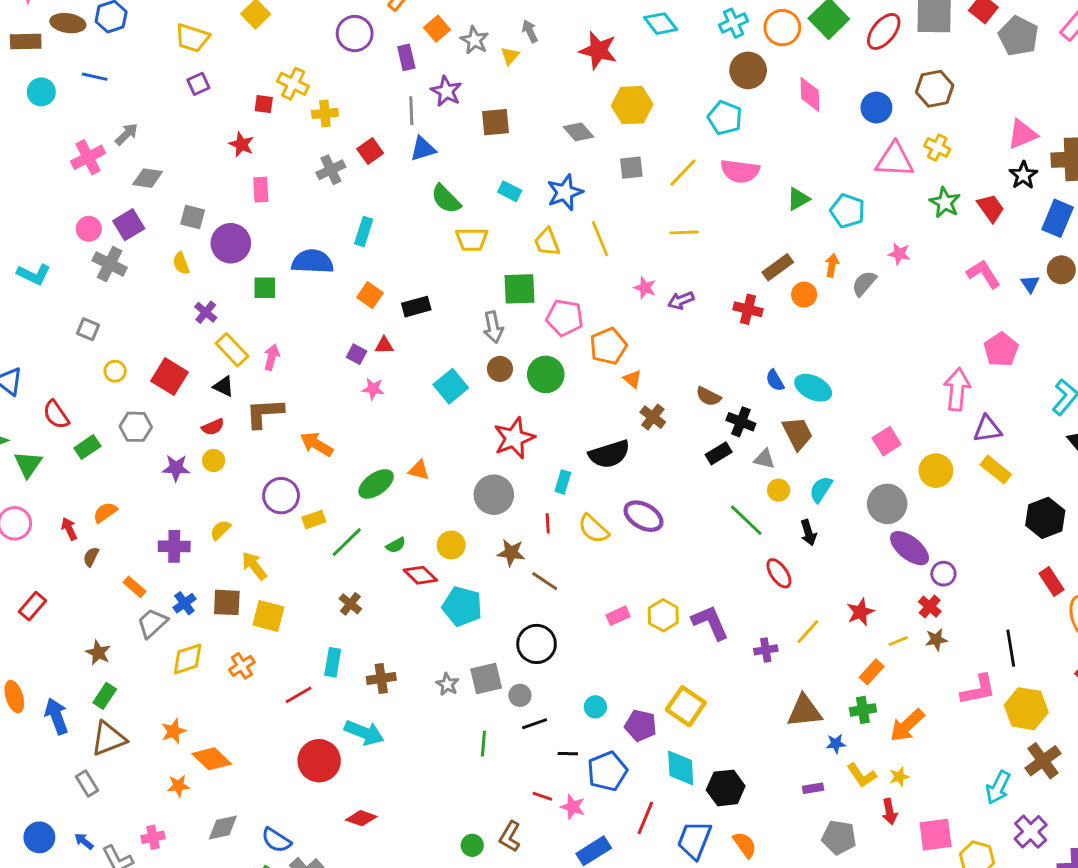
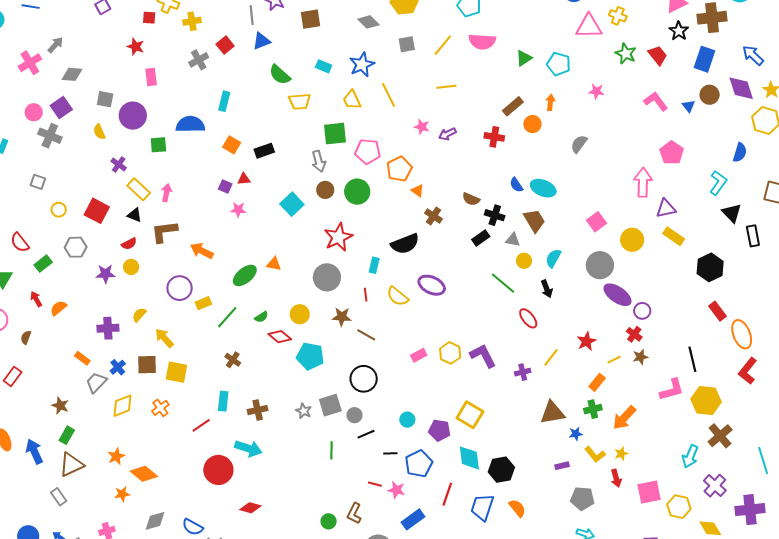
gray semicircle: (864, 283) -> (579, 144), moved
red arrow: (69, 529) -> (36, 299), moved
brown semicircle: (91, 557) -> (26, 337), moved

